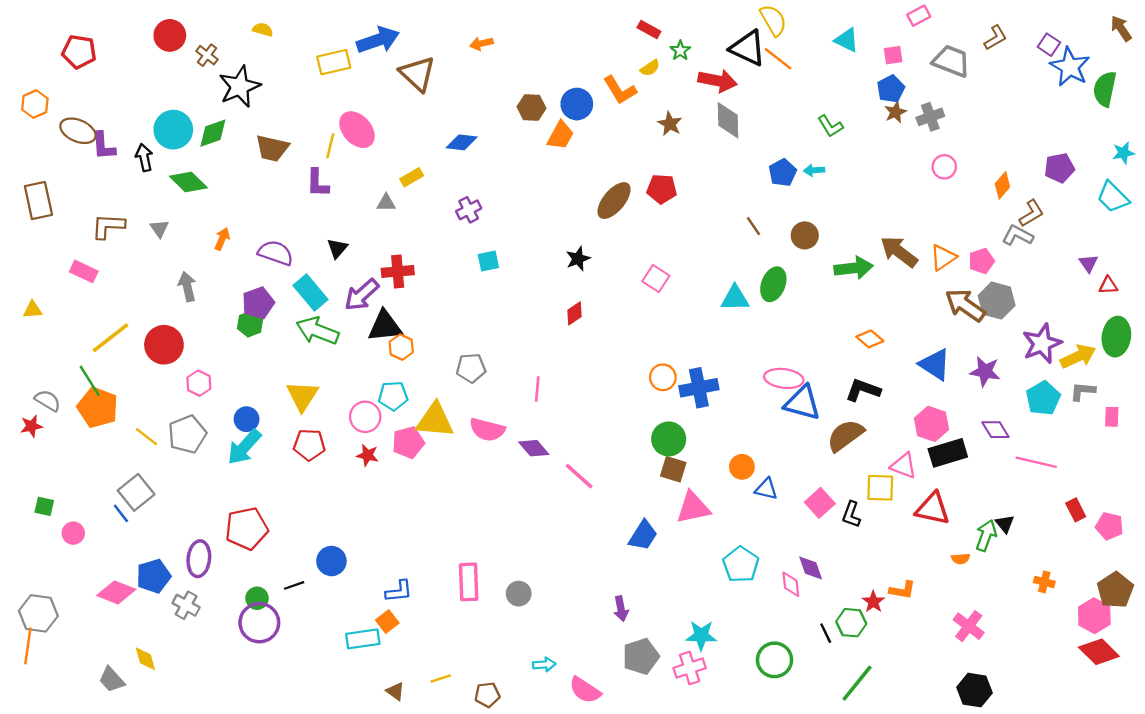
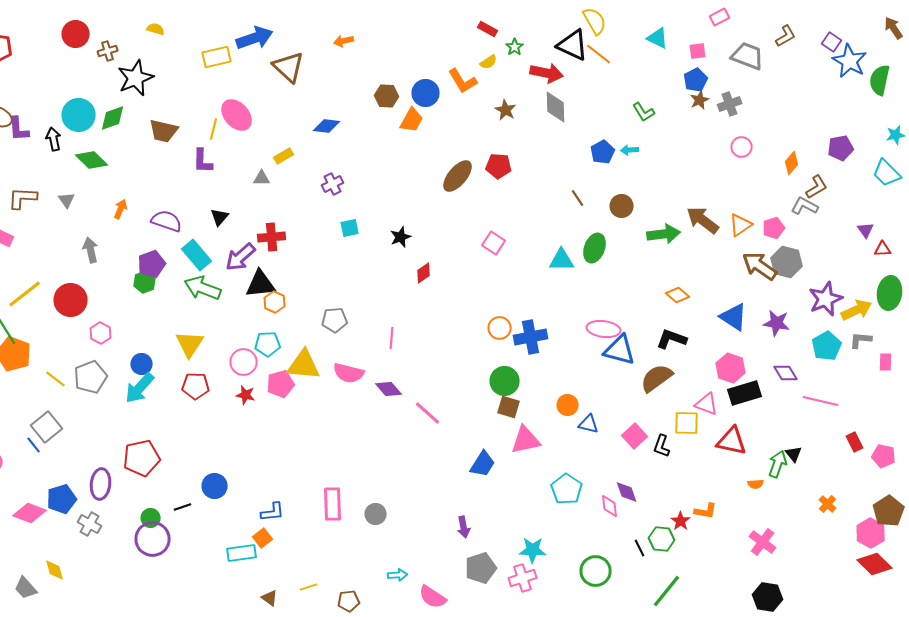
brown cross: (207, 55) -> (108, 51), turned 36
black star: (578, 259) -> (401, 237), moved
orange cross: (1044, 582) -> (828, 504), turned 30

